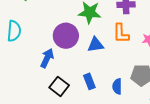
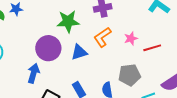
orange L-shape: (121, 34) -> (102, 37), turned 65

